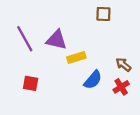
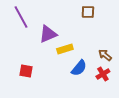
purple line: (25, 39) -> (21, 17), moved
purple triangle: (56, 40) -> (48, 34), turned -36

